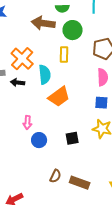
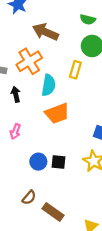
brown arrow: (43, 23) -> (46, 32), moved
black arrow: (18, 83) -> (16, 94), moved, turned 56
blue circle: (39, 140) -> (38, 162), moved

